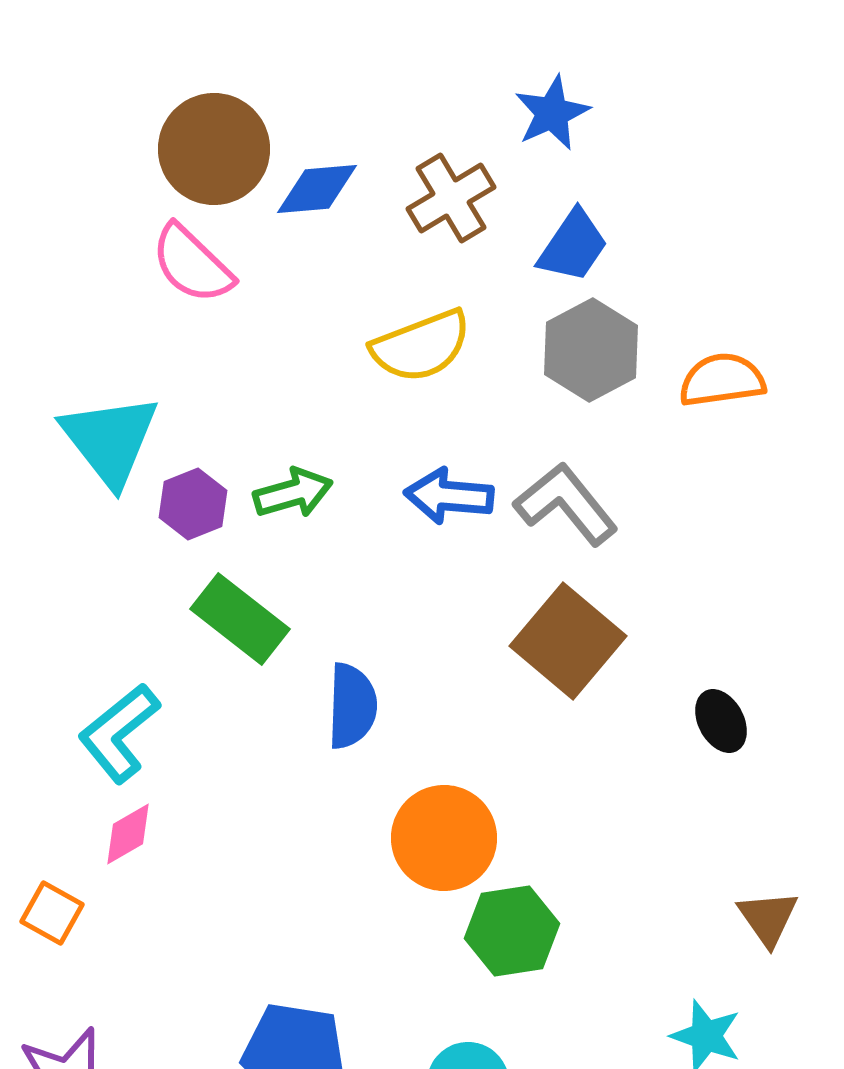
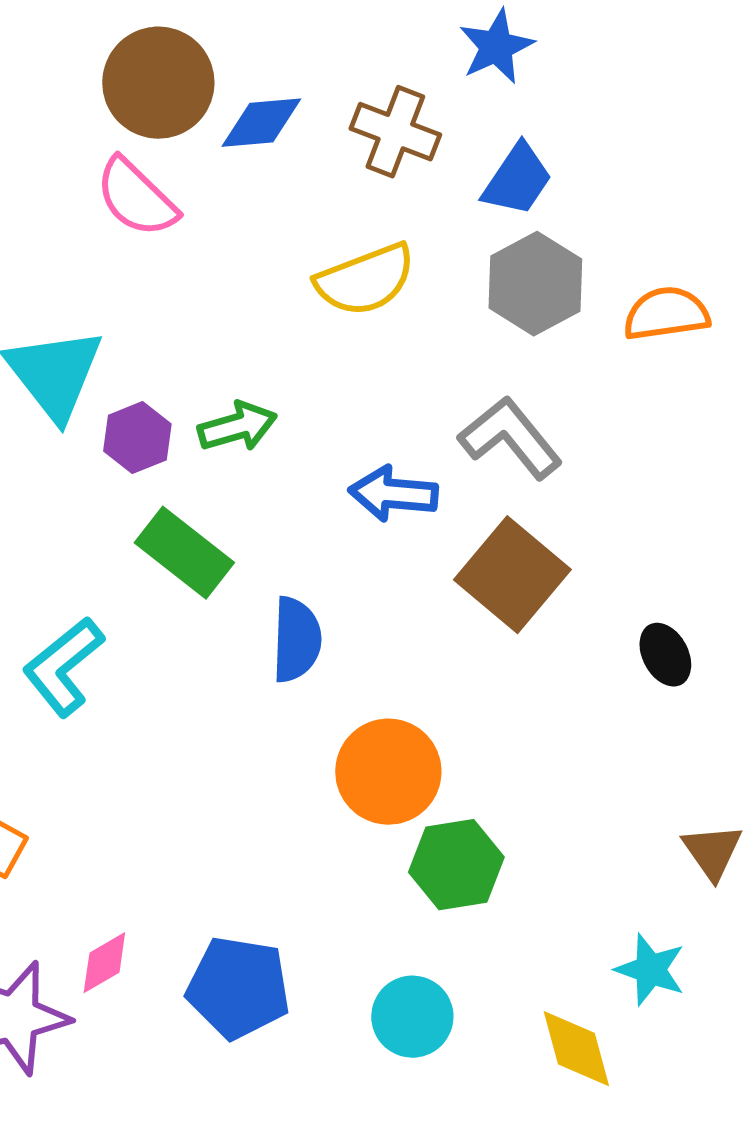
brown cross: (451, 198) -> (395, 132), turned -38
blue arrow: (449, 496) -> (393, 494), moved
pink diamond: (128, 834) -> (104, 963), moved

